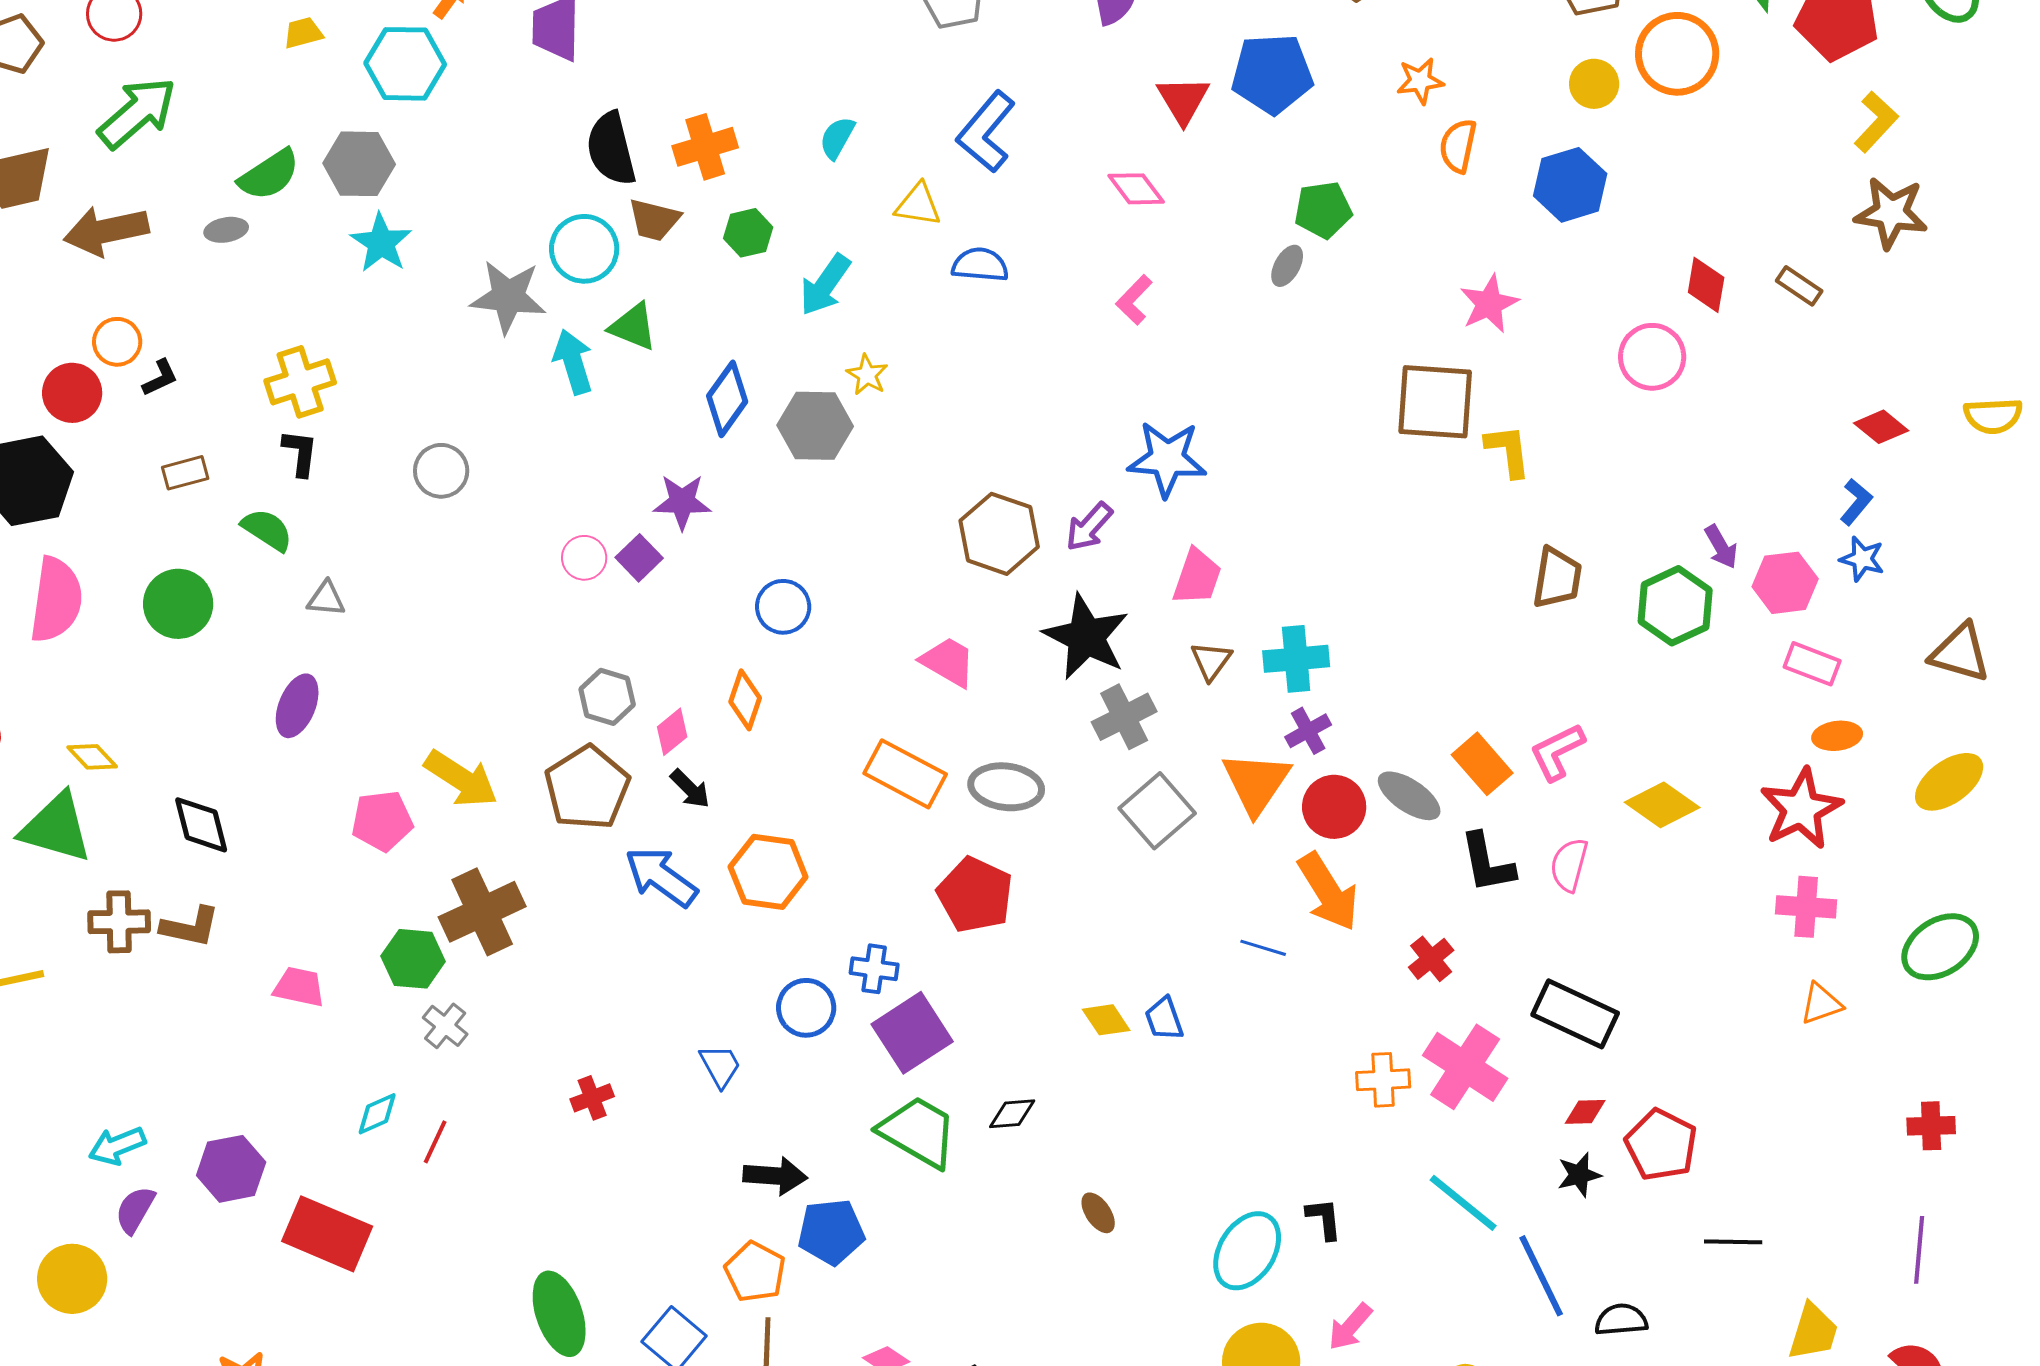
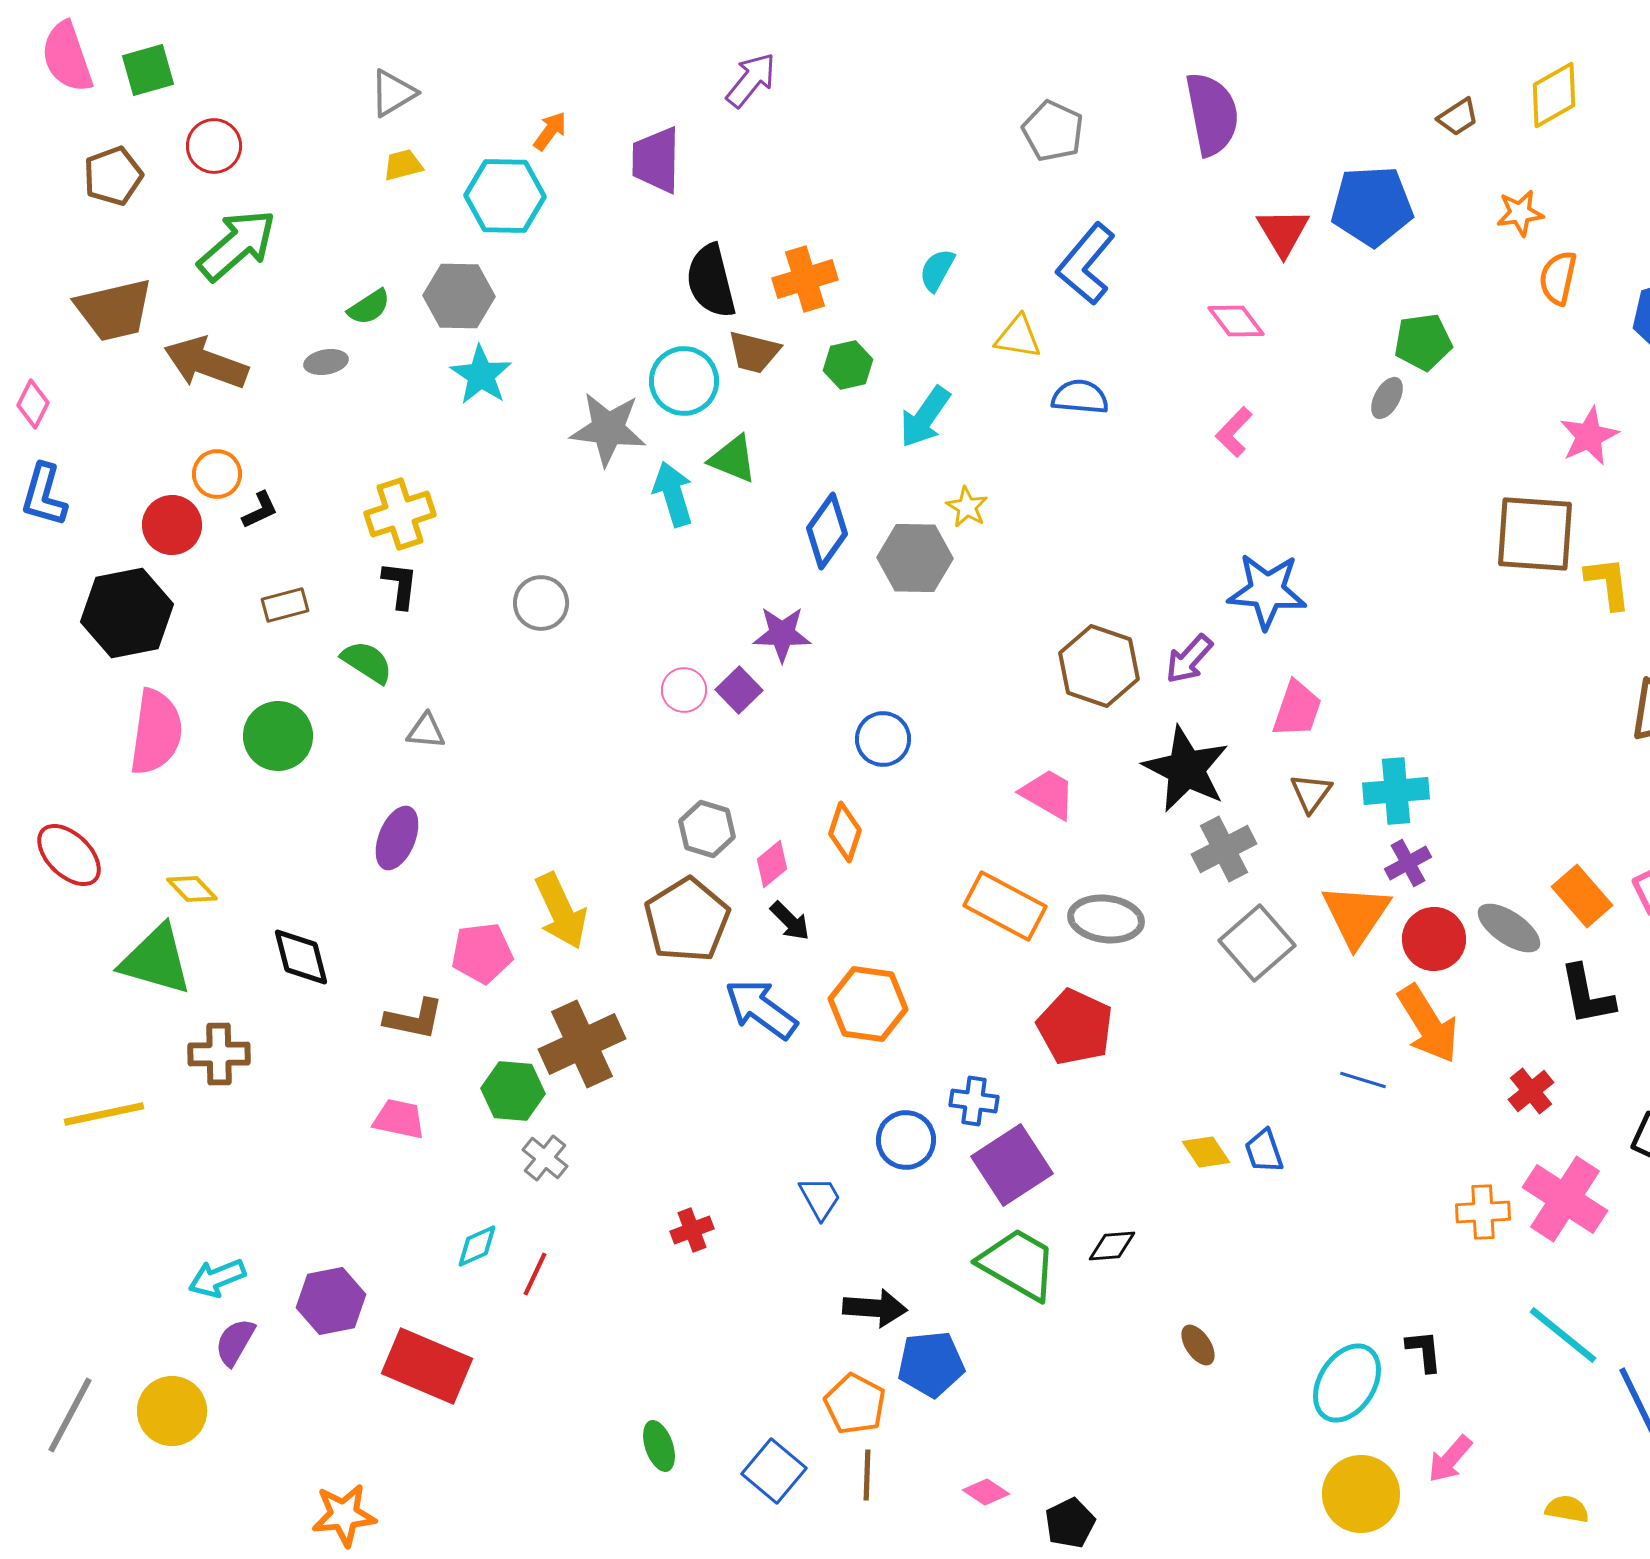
green semicircle: (269, 175) -> (369, 307), size x0.7
brown arrow: (106, 231) -> (206, 363), turned 32
yellow arrow: (461, 779) -> (561, 911), turned 32
brown L-shape: (190, 927) -> (414, 1019), moved
green ellipse: (559, 1314) -> (659, 1446), size x0.6

